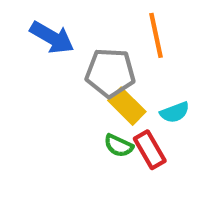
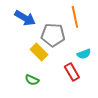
yellow rectangle: (127, 106) -> (39, 52), moved
green semicircle: (119, 146) -> (32, 80), moved

